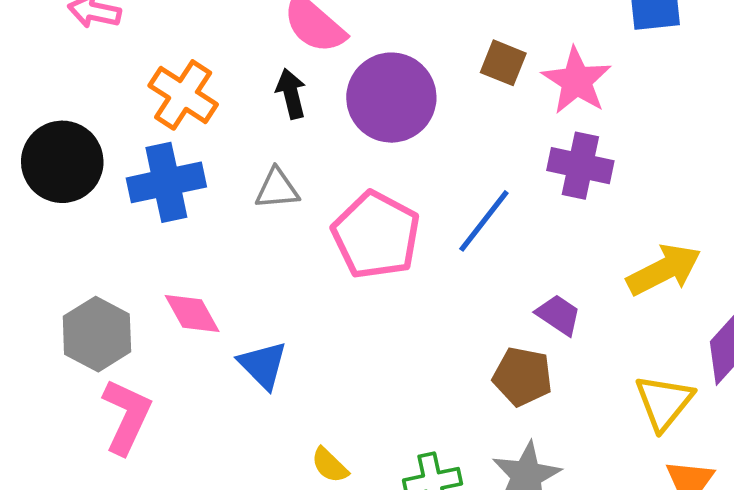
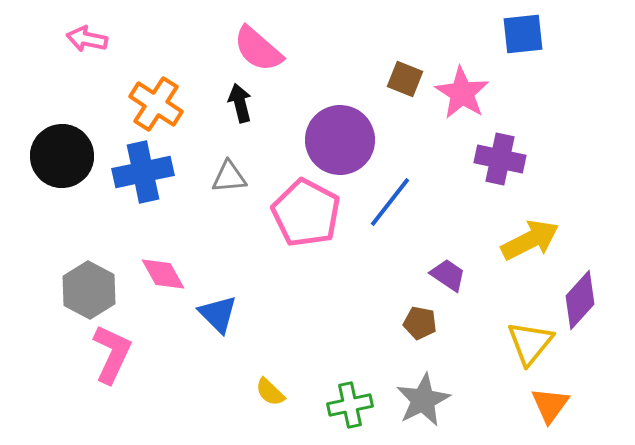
purple circle: (391, 98) -> (340, 140), moved
purple cross: (580, 166) -> (500, 159), moved
brown pentagon: (523, 377) -> (420, 323), size x0.7

